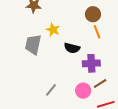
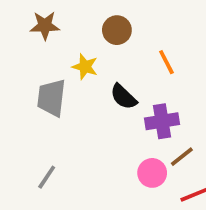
brown circle: (93, 14) -> (117, 30), moved
black semicircle: (72, 48) -> (123, 97), turned 35
gray line: (51, 90) -> (47, 177), moved

